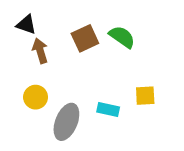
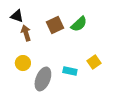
green semicircle: (122, 37) -> (79, 24), turned 102
yellow square: (145, 96) -> (94, 62), turned -32

